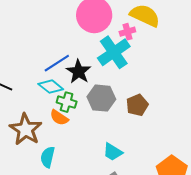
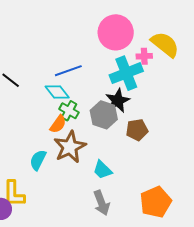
black star: (79, 72) -> (118, 101), moved
orange semicircle: (59, 118) -> (58, 124), turned -102
brown star: (26, 129) -> (70, 147), moved

